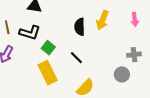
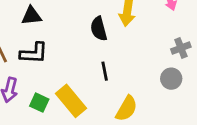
green square: (48, 48) -> (39, 103), moved
black line: (76, 58) -> (105, 71), turned 48

